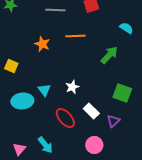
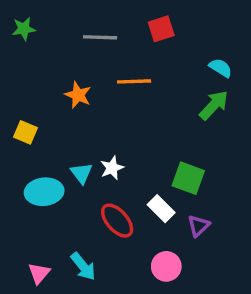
green arrow: (109, 55) -> (214, 105), moved
white star: (72, 87) -> (112, 168), moved
green square: (122, 93) -> (188, 178), moved

